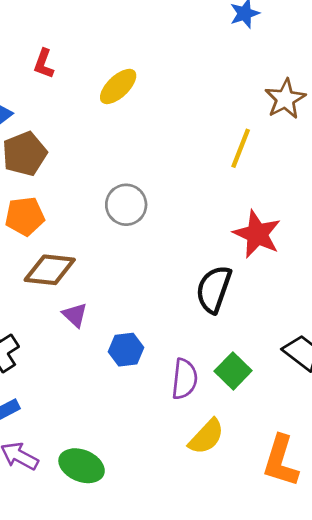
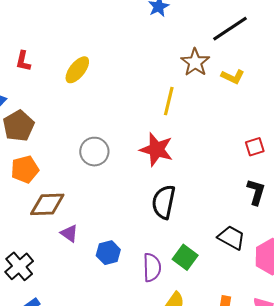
red star: (257, 234) -> (156, 149), moved

